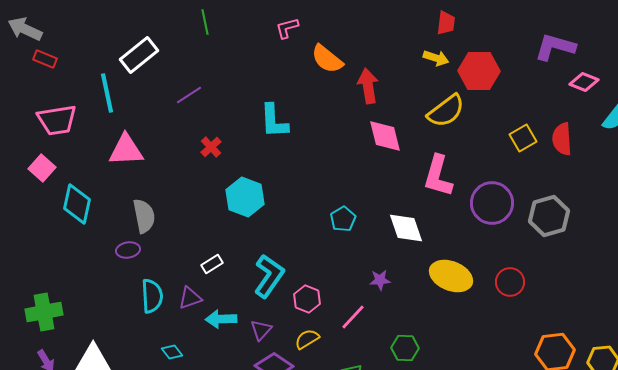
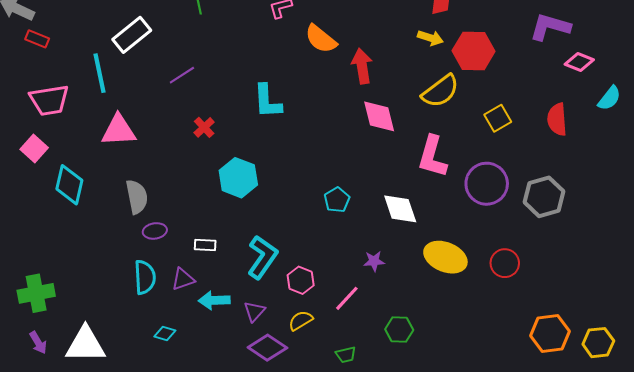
yellow square: (523, 138) -> (498, 118), moved
purple ellipse: (128, 250) -> (155, 231), moved
white rectangle: (212, 264) -> (205, 245), turned 35
cyan diamond: (172, 352) -> (165, 334), turned -35

